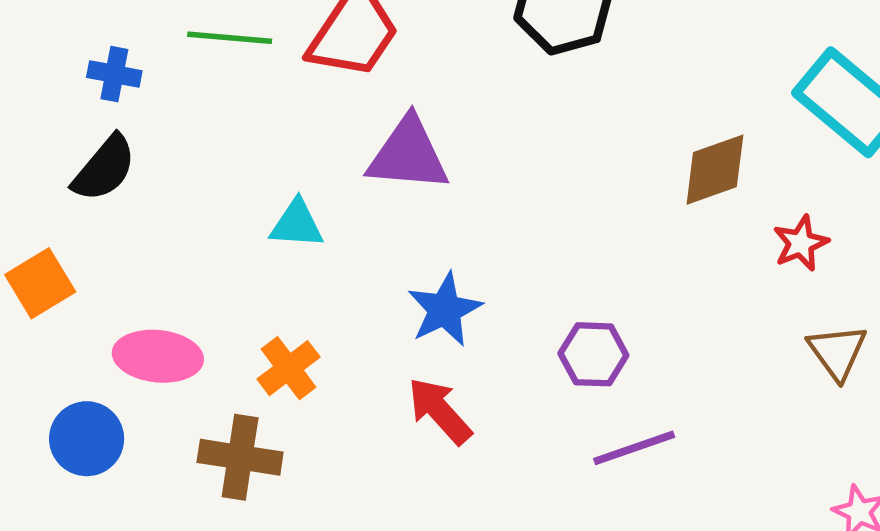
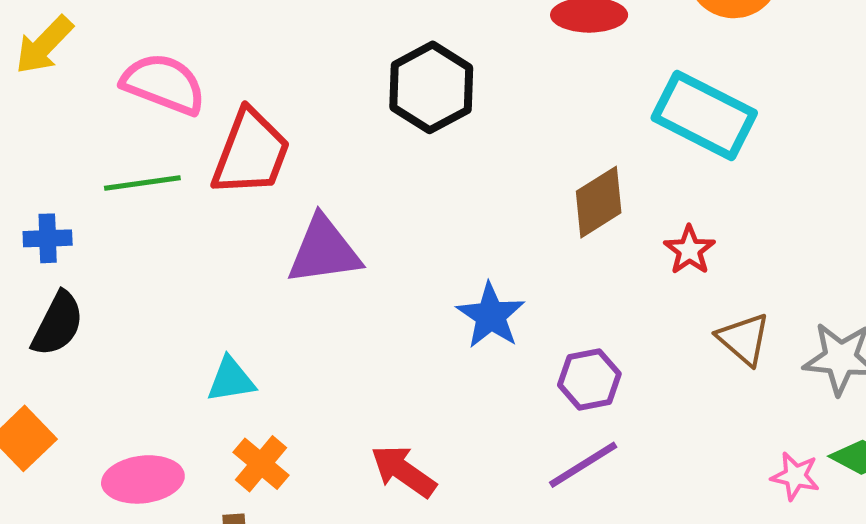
cyan triangle: (297, 224) -> (231, 380), moved
blue star: (445, 310) -> (491, 316), moved
purple hexagon: (593, 354) -> (589, 379), moved

